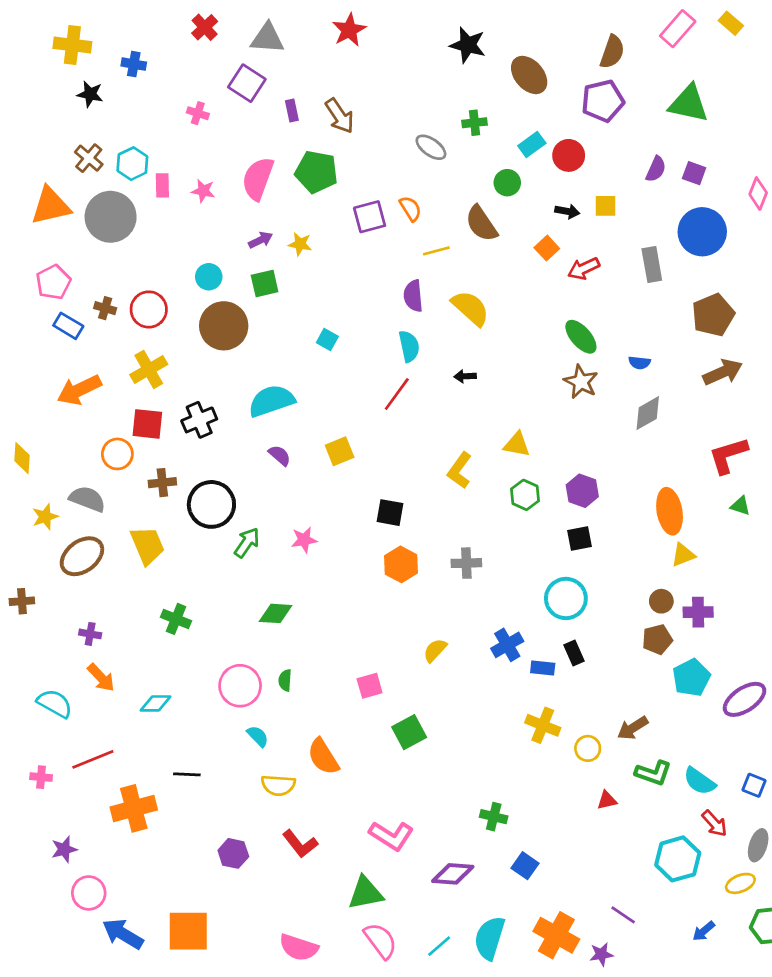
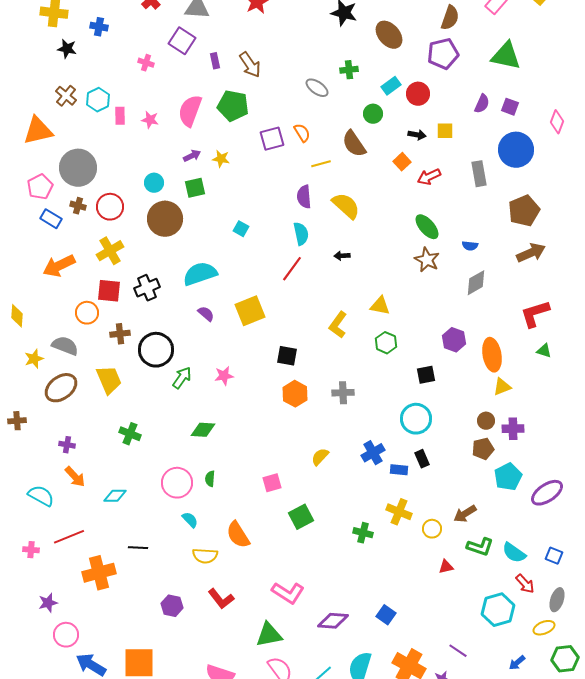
gray circle: (111, 217) -> (78, 168), moved
yellow square: (340, 451) -> (250, 311), size x1.4
purple hexagon: (582, 491) -> (454, 340), moved
green cross: (494, 817) -> (363, 533), moved

